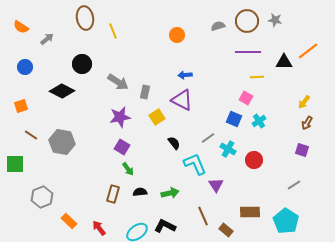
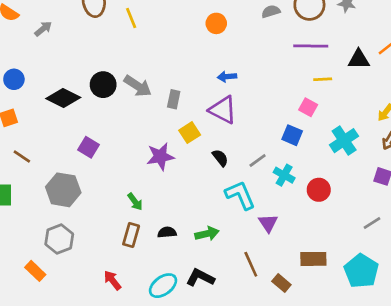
black circle: (82, 64) -> (103, 85), moved
blue circle: (25, 67) -> (14, 79), moved
purple star: (120, 117) -> (160, 156), moved
cyan cross: (259, 121) -> (344, 141), moved, size x1.5
gray hexagon: (62, 142) -> (63, 190), moved
black semicircle: (174, 143) -> (220, 158), moved
purple square: (122, 147) -> (88, 147), moved
green arrow: (128, 169) -> (135, 202), moved
gray hexagon: (42, 197) -> (59, 239), moved
orange rectangle: (69, 221) -> (35, 271), moved

